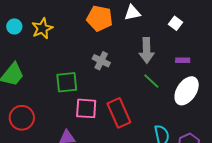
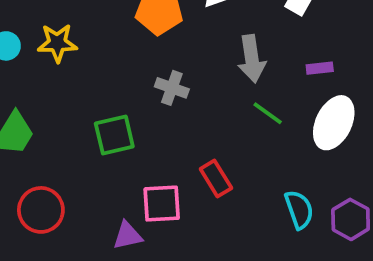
yellow star: (42, 28) -> (57, 43), turned 30
pink square: (86, 108) -> (162, 204), moved
red rectangle: (119, 113) -> (216, 179), size x0.7

